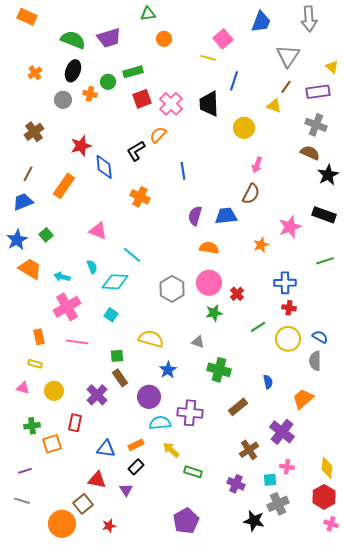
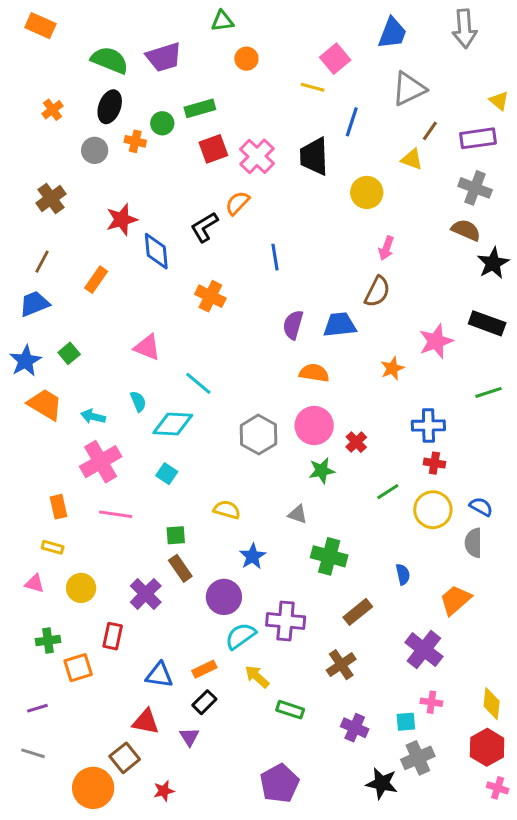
gray triangle: (288, 56) -> (409, 89), moved, turned 30
orange rectangle: (64, 186) -> (96, 280), size x0.7
yellow semicircle: (151, 339) -> (227, 510), size x0.7
cyan semicircle: (160, 423) -> (240, 636), turned -30
brown cross: (249, 450) -> (341, 665), moved

